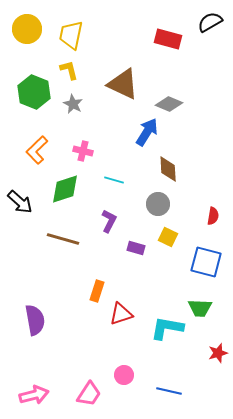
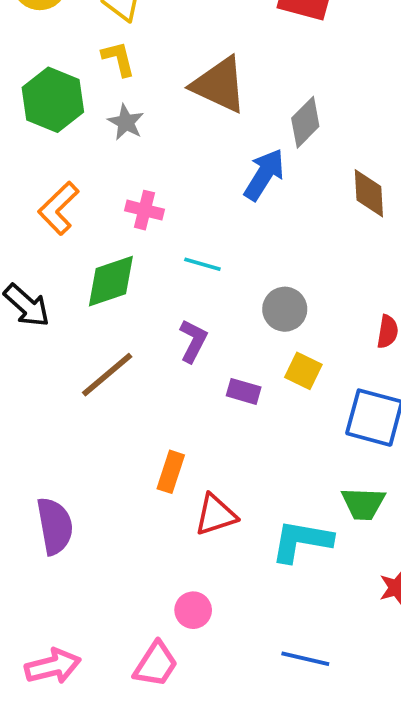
gray diamond: (169, 104) -> (305, 122), turned -68
brown diamond: (168, 169) -> (369, 193), moved
brown line: (63, 239) -> (107, 375), turned -56
pink circle: (124, 375) -> (193, 610), moved

